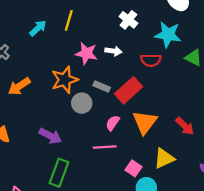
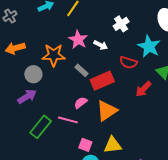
gray circle: (82, 103) -> (33, 74), moved
red arrow: (185, 126) -> (143, 89), moved, turned 72
purple arrow: (50, 136) -> (27, 97), turned -78
pink square: (133, 168) -> (85, 145), turned -32
green rectangle: (59, 173) -> (41, 127), moved

